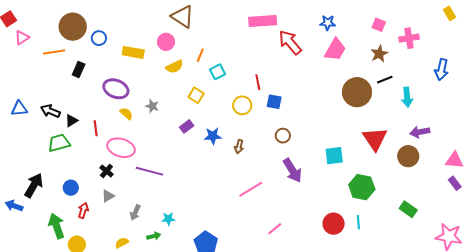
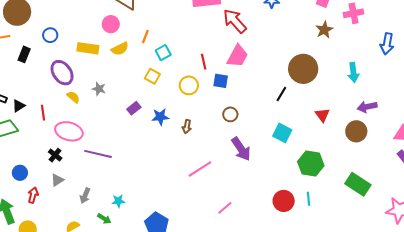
blue circle: (99, 38) -> (50, 35), moved
pink trapezoid: (335, 50) -> (237, 56), moved
yellow rectangle: (133, 52) -> (88, 48), moved
black line: (385, 80) -> (281, 94), moved, turned -35
purple ellipse: (116, 89) -> (62, 73), turned 35
yellow square: (196, 95) -> (152, 76), moved
red triangle: (375, 139) -> (322, 115), size x0.6
cyan square: (334, 156) -> (282, 133), turned 36
green rectangle: (408, 209) -> (358, 184), size x1.4
green arrow: (154, 236) -> (104, 219), turned 48

